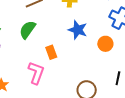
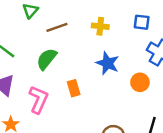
pink L-shape: (36, 73) -> (38, 99), moved

